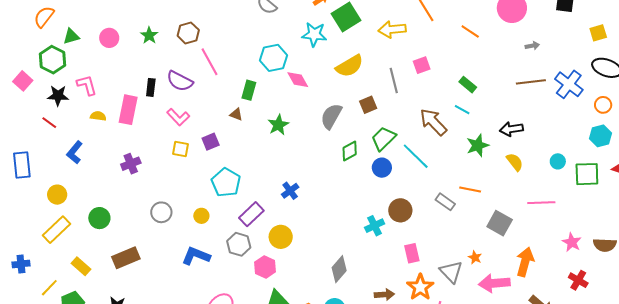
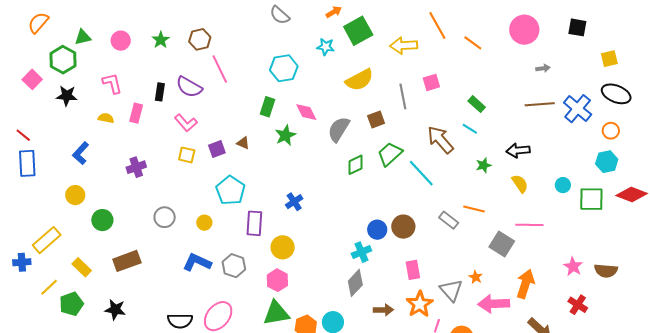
orange semicircle: (44, 17) -> (38, 23), moved
orange line: (470, 31) -> (473, 43), moved
cyan star: (314, 34) -> (326, 47), size x0.7
pink diamond: (298, 80) -> (306, 112), moved
pink L-shape: (87, 85) -> (112, 83), moved
green rectangle: (249, 90) -> (267, 107), moved
pink rectangle: (128, 110) -> (136, 113), size x0.7
brown triangle: (236, 114) -> (243, 143), moved
red line: (49, 123) -> (23, 135), moved
green star: (478, 145) -> (484, 165), size x0.7
blue circle: (382, 168) -> (377, 230), moved
yellow circle: (57, 195) -> (75, 195), moved
pink line: (541, 203) -> (529, 225), moved
purple rectangle: (251, 214) -> (254, 223), turned -45
cyan cross: (375, 226) -> (361, 252), moved
yellow rectangle: (57, 230) -> (47, 240), moved
gray hexagon: (239, 244) -> (234, 266), moved
pink hexagon: (265, 267) -> (277, 280), moved
gray diamond: (339, 269) -> (355, 283), moved

